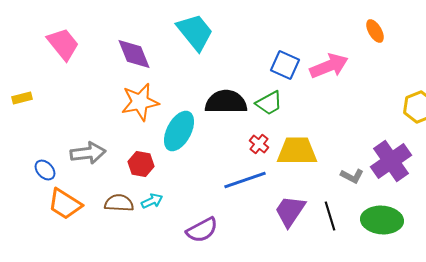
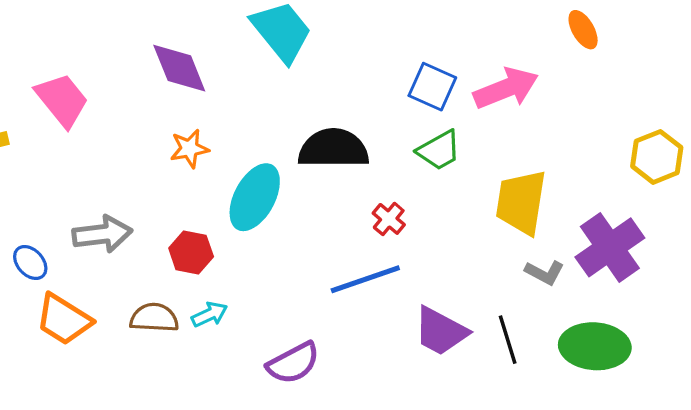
pink trapezoid: (63, 44) -> (62, 100), moved
orange star: (140, 102) -> (189, 149), size x0.6
green trapezoid: (269, 103) -> (439, 150), moved
yellow trapezoid: (297, 151) -> (521, 202), moved, turned -81
purple trapezoid: (290, 211) -> (441, 331), turned -96

